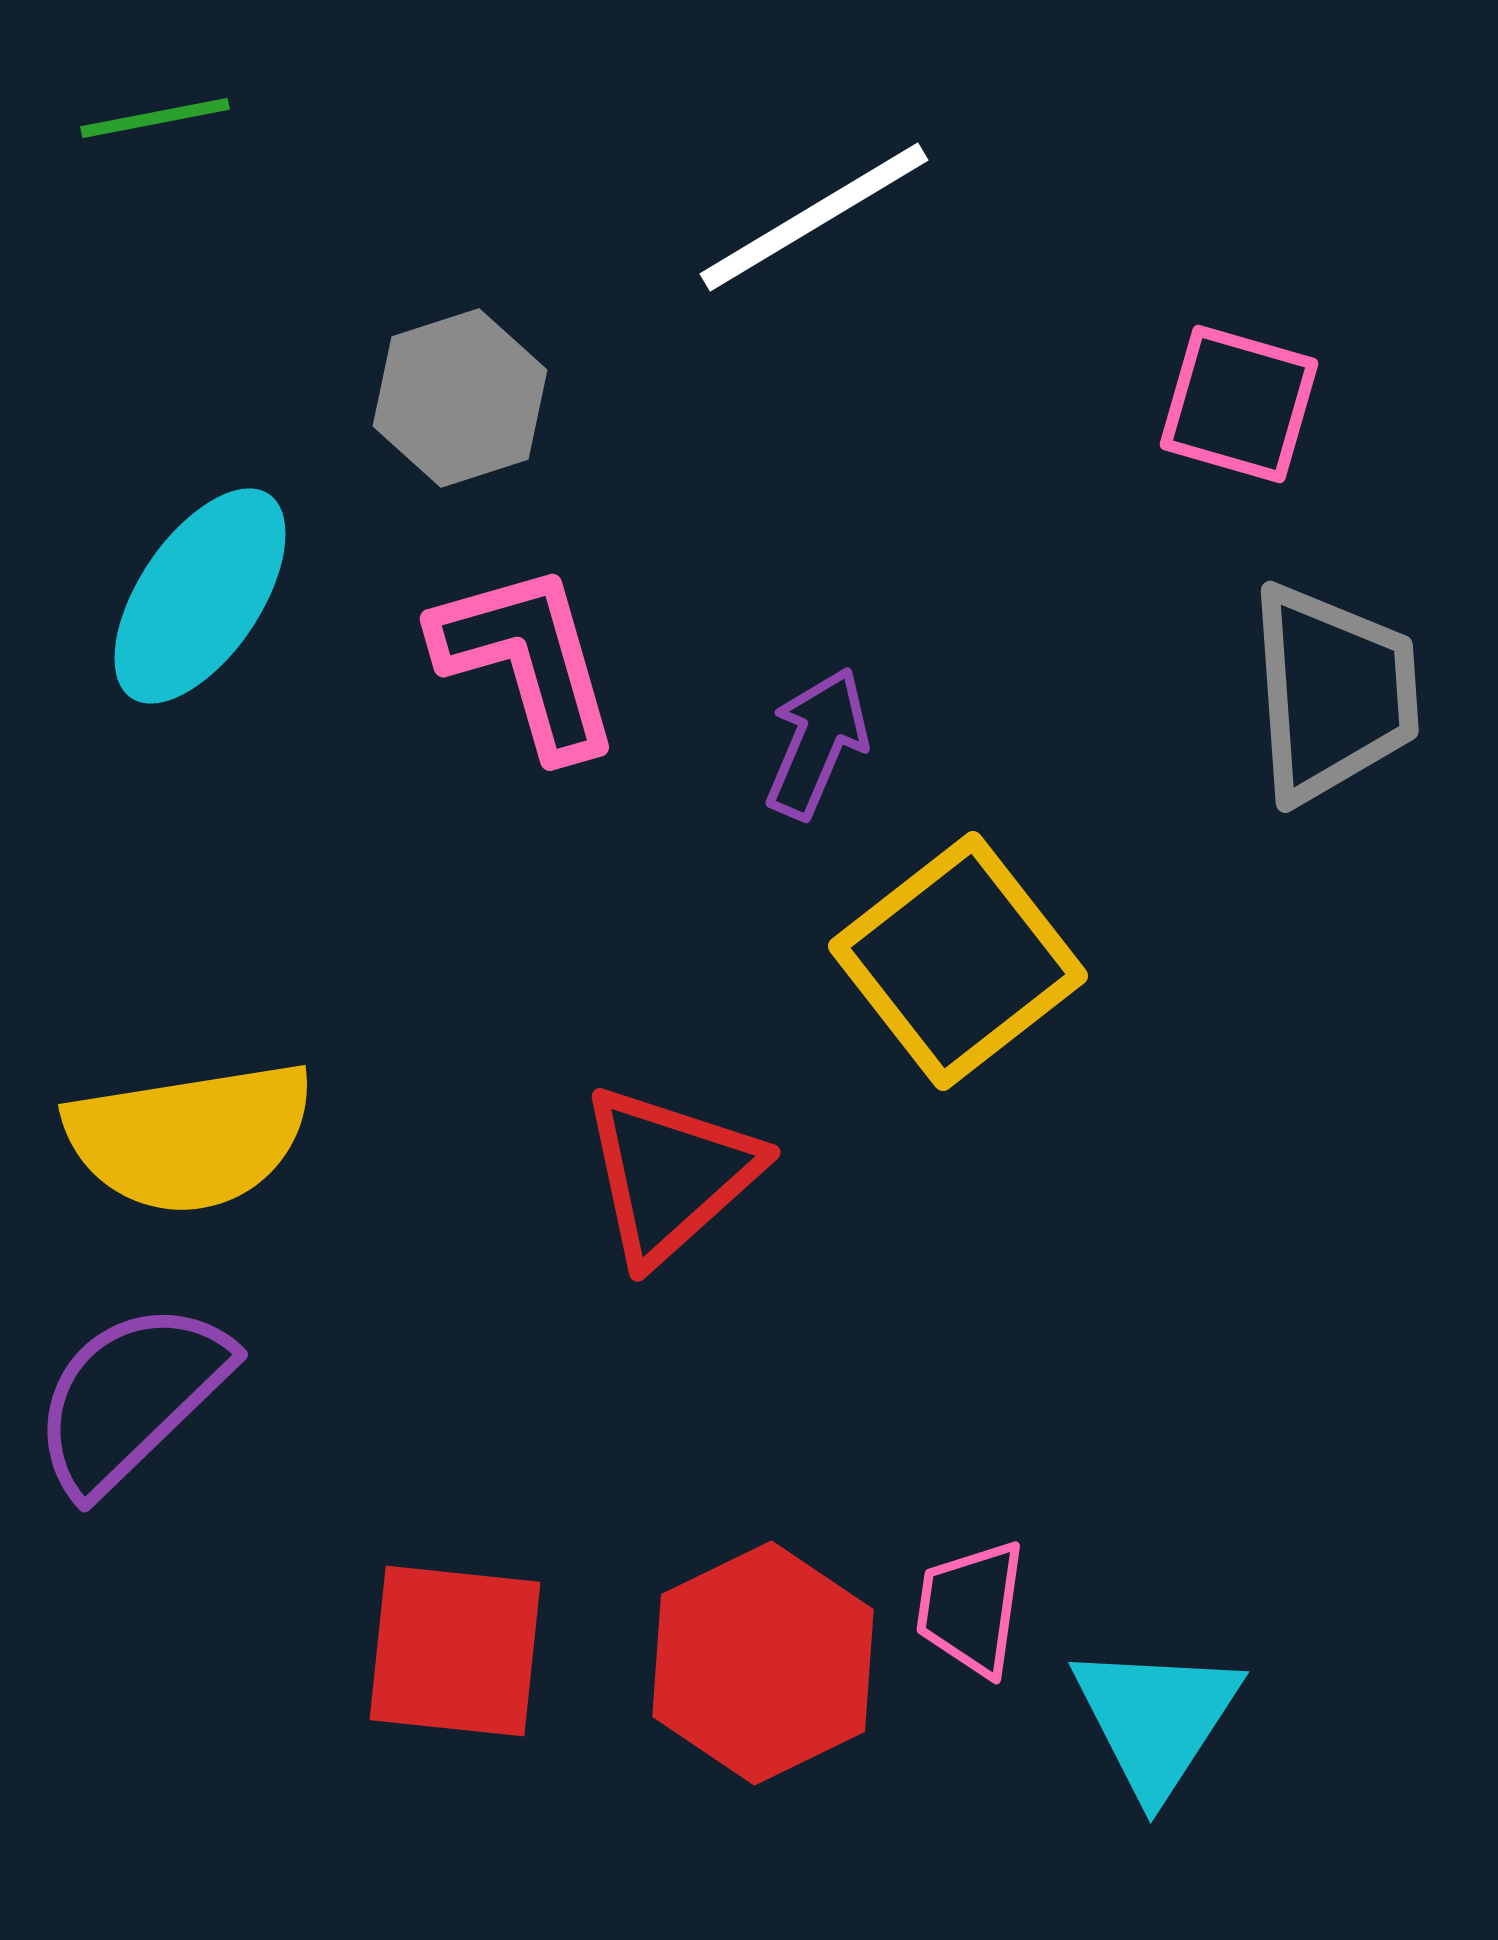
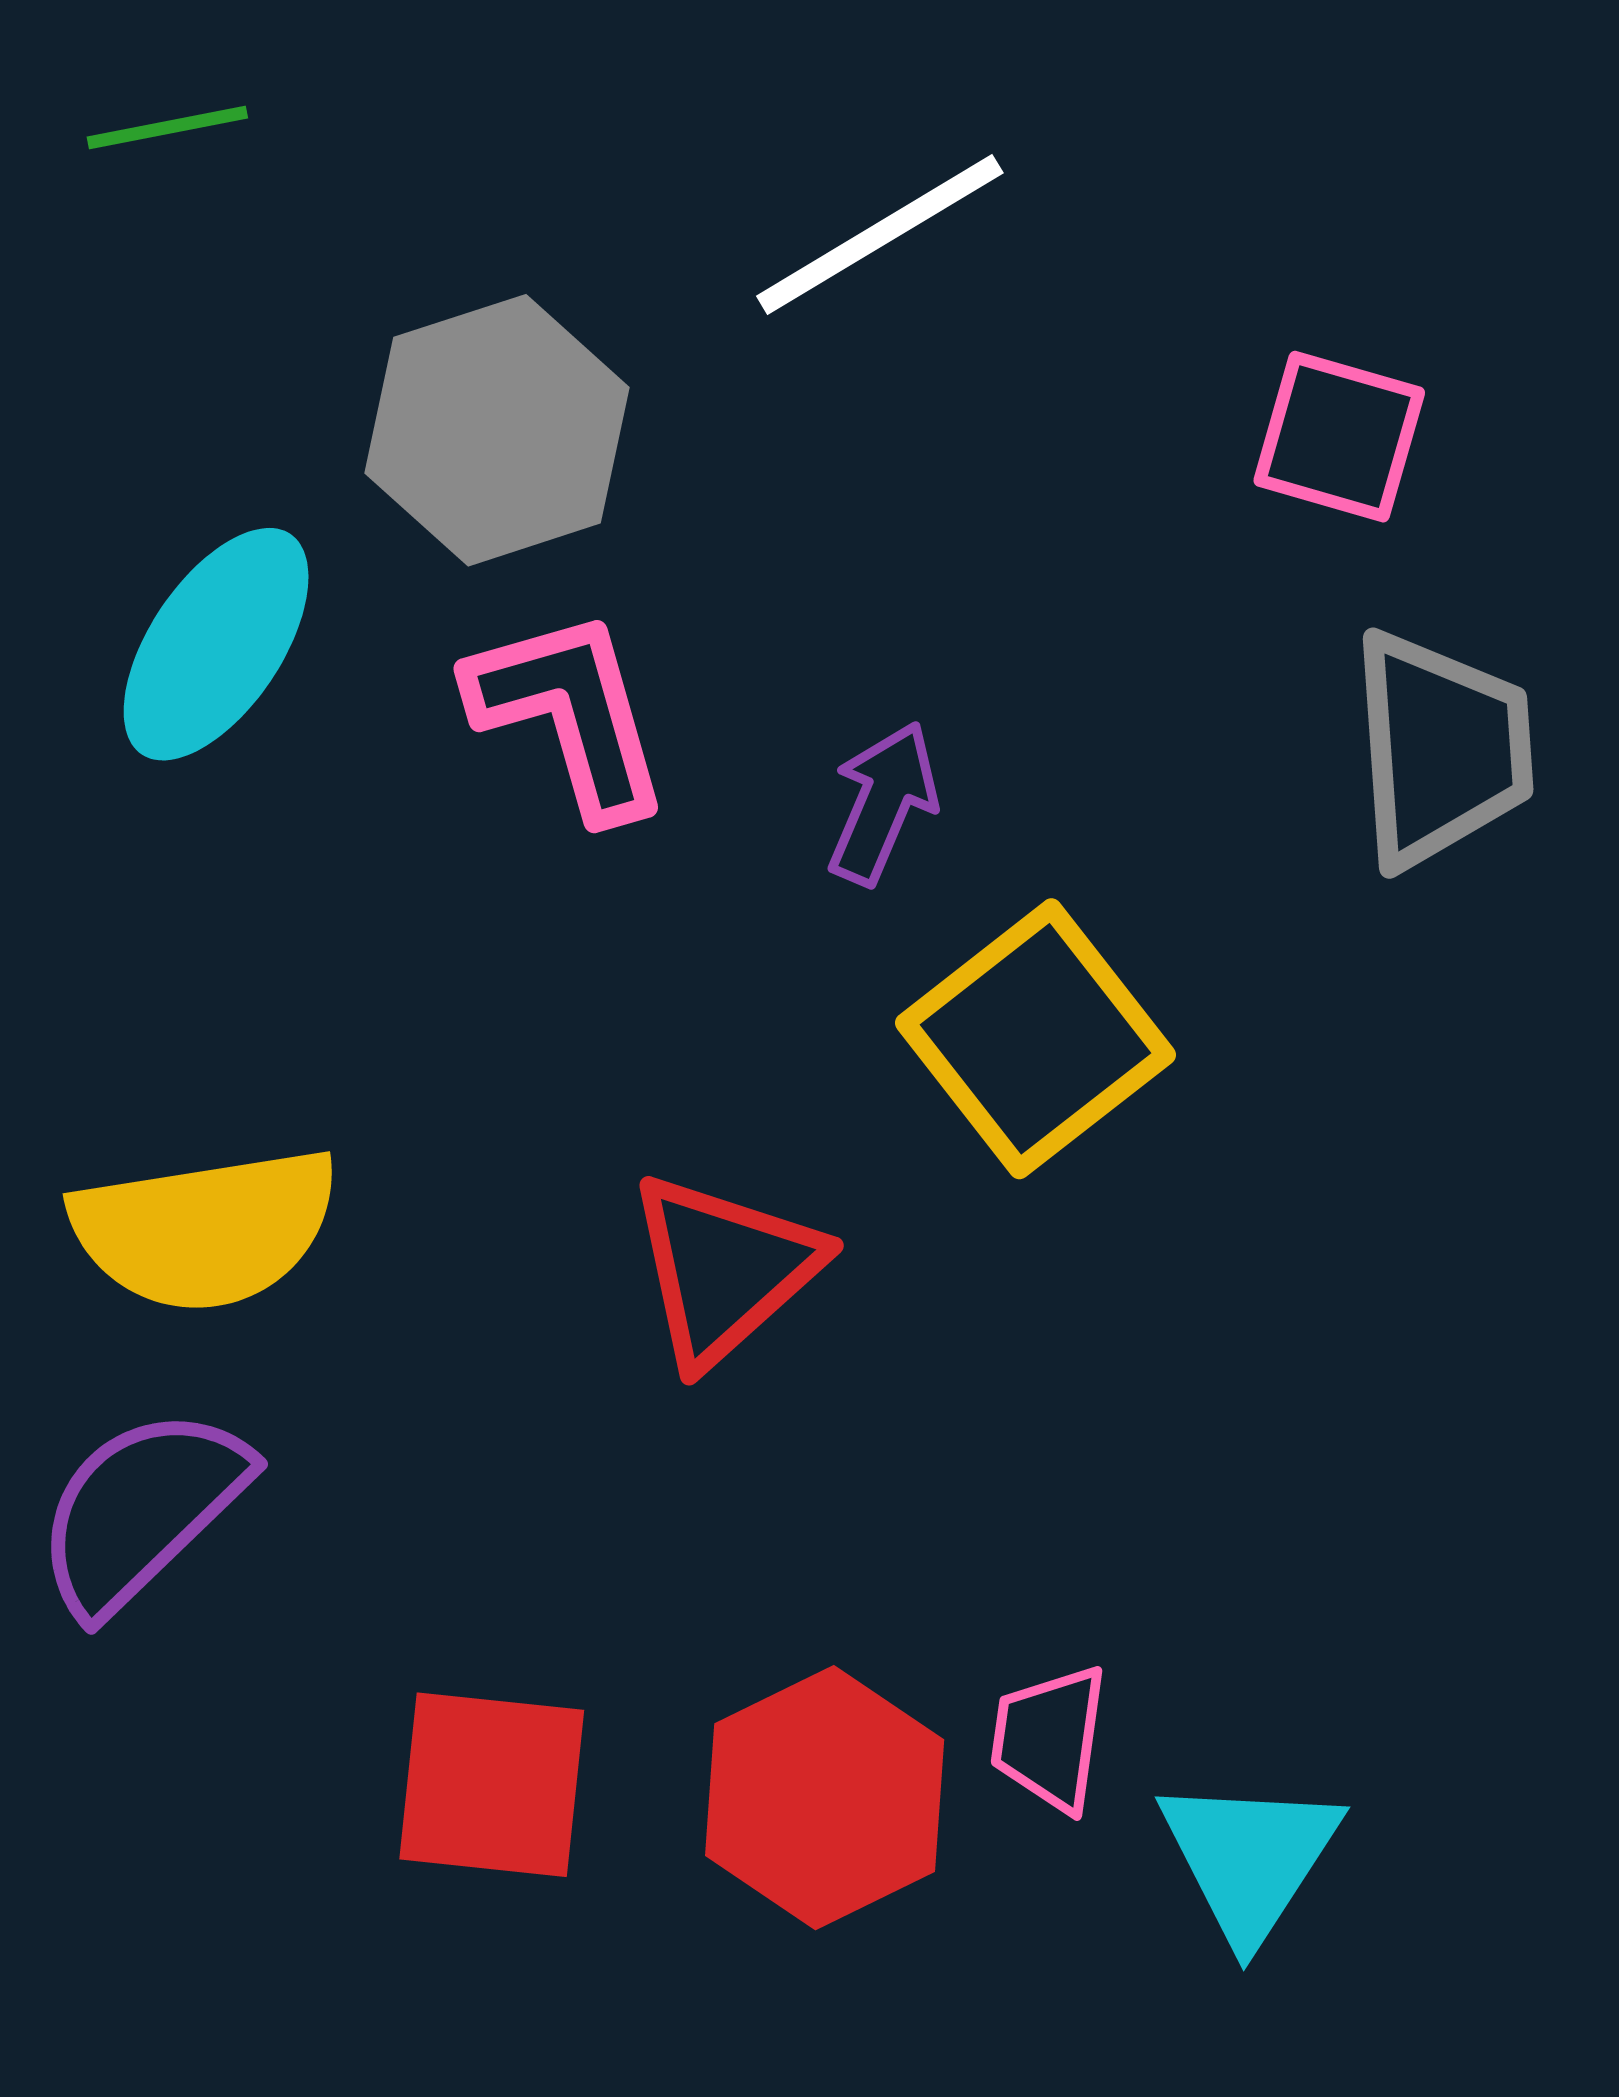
gray hexagon: (460, 398) -> (497, 430), size x1.4

